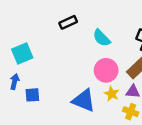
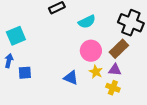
cyan semicircle: (102, 38) -> (87, 22), turned -72
blue triangle: (84, 100) -> (71, 78), size x0.7

